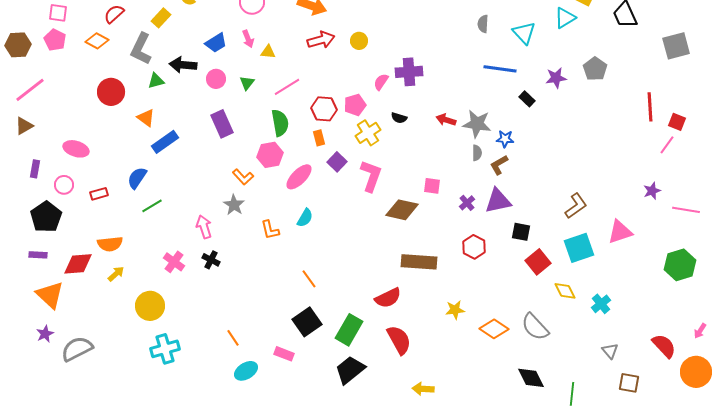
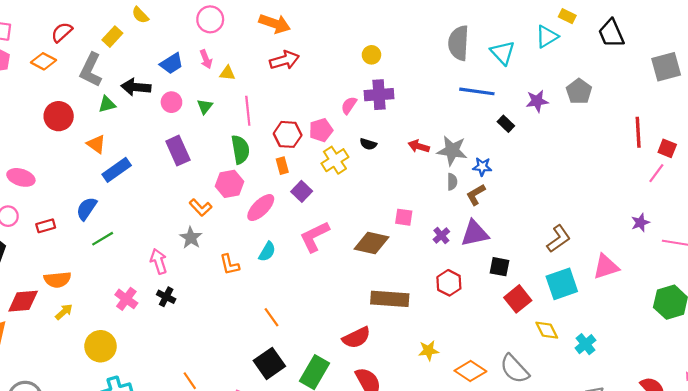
gray semicircle: (483, 24) -> (459, 43), size x1.8
yellow circle: (359, 41) -> (371, 55), moved
pink line: (287, 87) -> (248, 111), turned -64
pink L-shape: (371, 176) -> (314, 237), moved, turned -136

